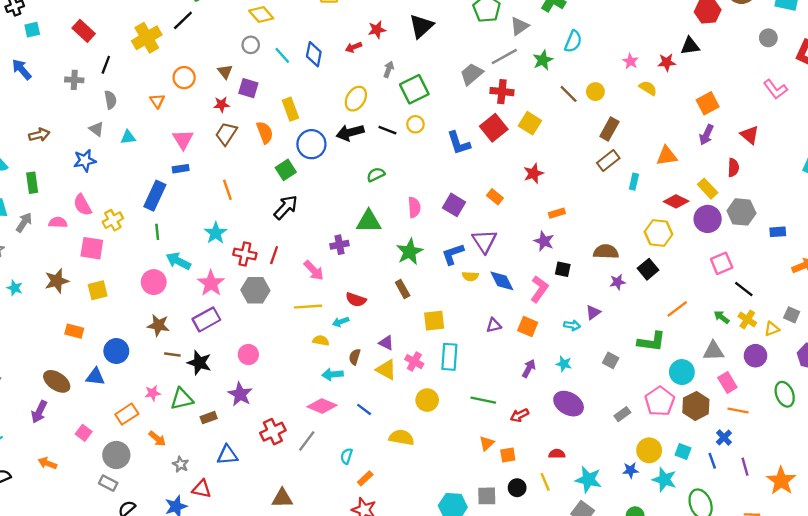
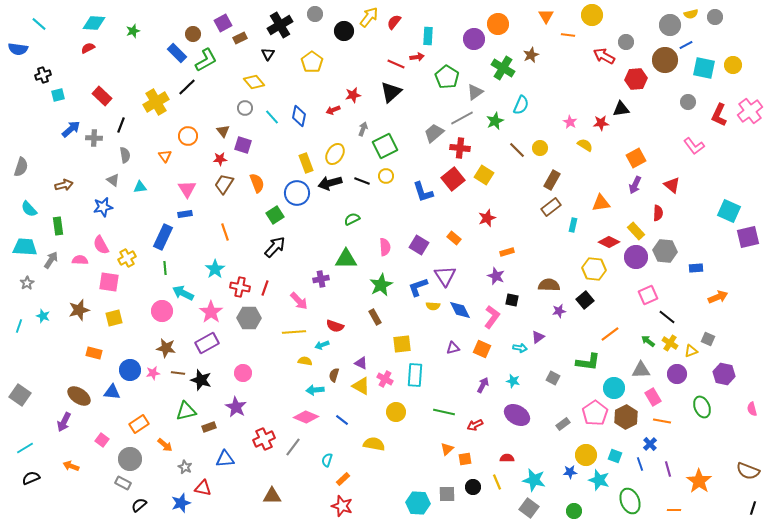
blue arrow: (22, 69) -> (71, 129), moved, turned 90
yellow rectangle: (290, 109) -> (306, 163), moved
pink star: (153, 393) -> (153, 373), moved

